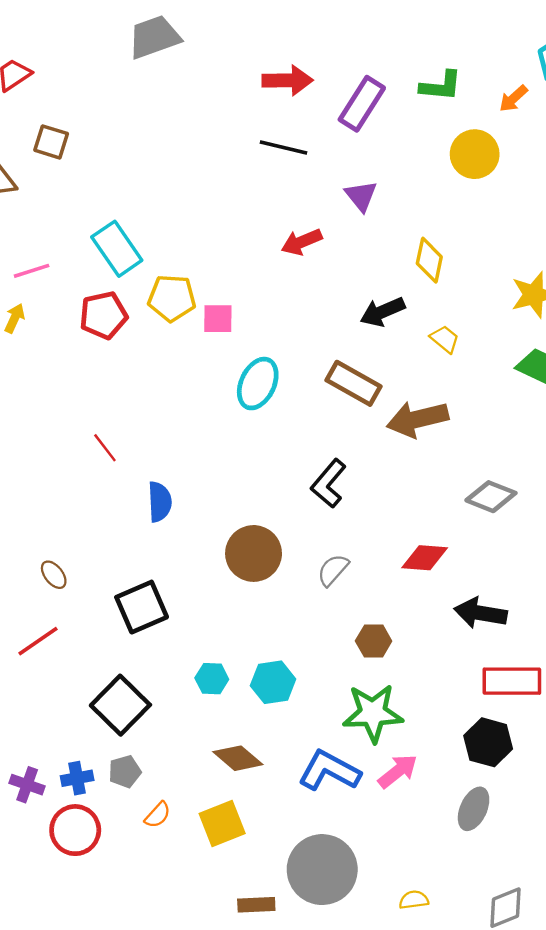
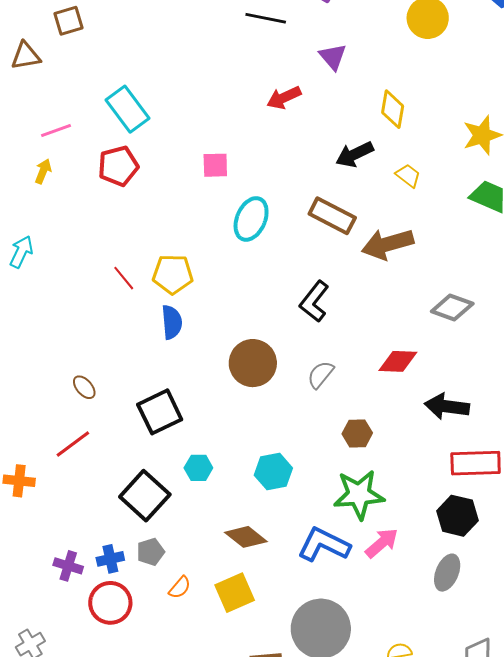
brown square: (51, 142) -> (69, 21), turned -32
yellow pentagon: (172, 298) -> (173, 274), moved
cyan hexagon: (212, 679) -> (198, 468), moved

